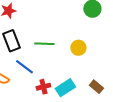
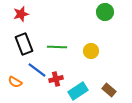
red cross: (43, 87) -> (56, 79), moved

